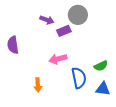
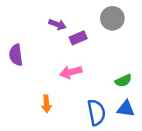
gray circle: (78, 15) -> (112, 18), moved
blue semicircle: (79, 78) -> (96, 112), moved

